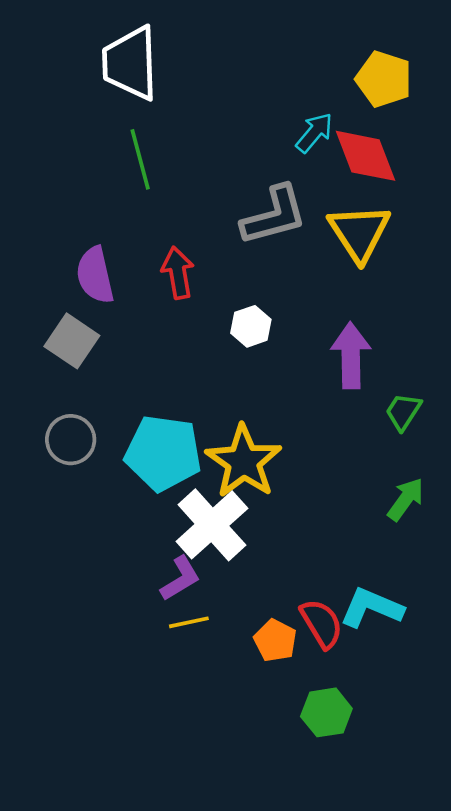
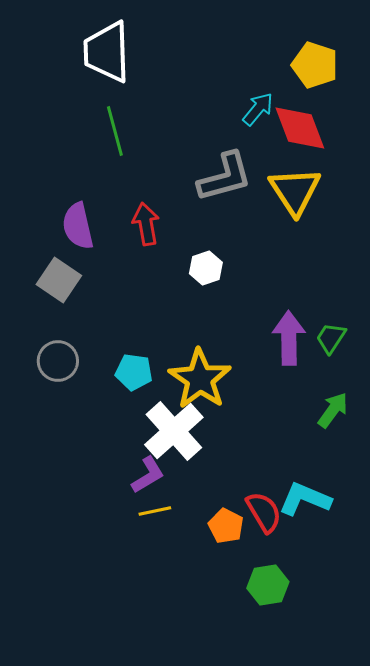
purple arrow: (351, 356) -> (289, 338), moved
cyan pentagon: (163, 453) -> (134, 372), size x0.6

